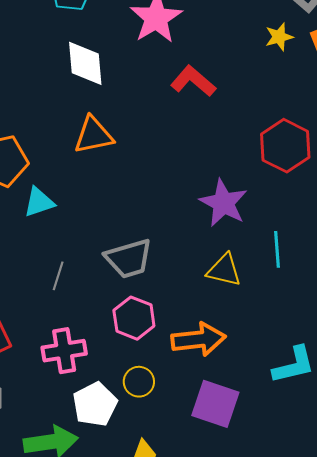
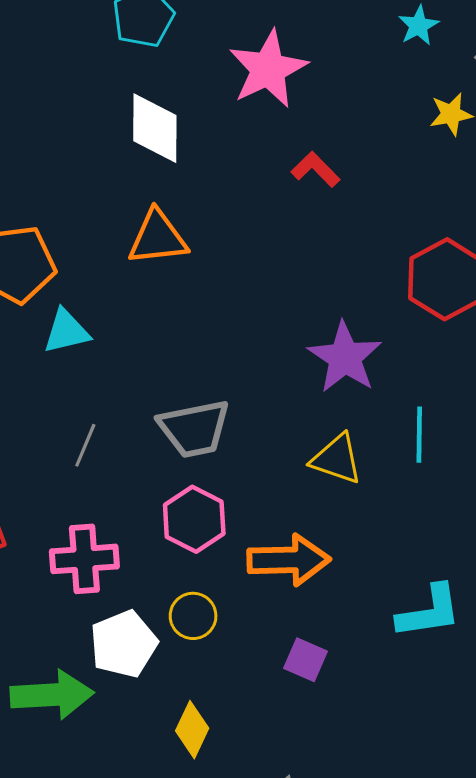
red L-shape: (193, 81) -> (315, 169), size x0.7
purple square: (215, 404) -> (305, 660), size x0.6

